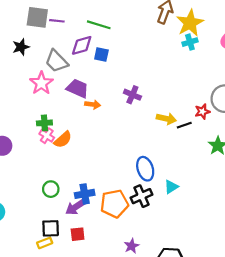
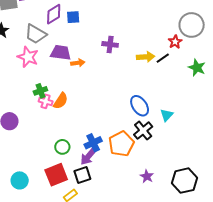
black square: (51, 228) -> (82, 175), moved
red square: (78, 234) -> (56, 175), moved, size x1.6

